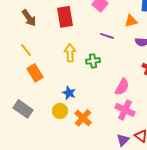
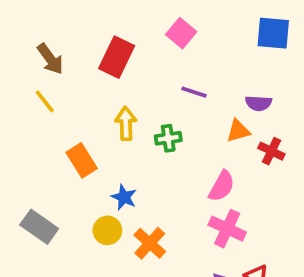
red rectangle: (65, 17) -> (117, 57), turned 35
orange triangle: (131, 21) -> (238, 131), moved
yellow line: (26, 50) -> (45, 101), moved
orange rectangle: (35, 73) -> (82, 160), moved

